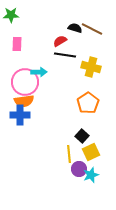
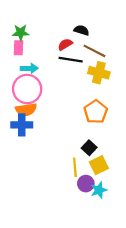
green star: (11, 15) -> (21, 32), moved
brown line: (92, 29) -> (95, 51), moved
cyan arrow: (39, 72) -> (29, 68), moved

